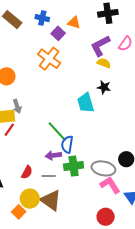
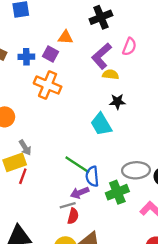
blue cross: (42, 18) -> (26, 57), moved
green cross: (74, 166) -> (117, 192), moved
gray ellipse: (103, 168) -> (136, 170), moved
red semicircle: (27, 172) -> (73, 216), moved
gray line: (49, 176) -> (68, 205), moved

